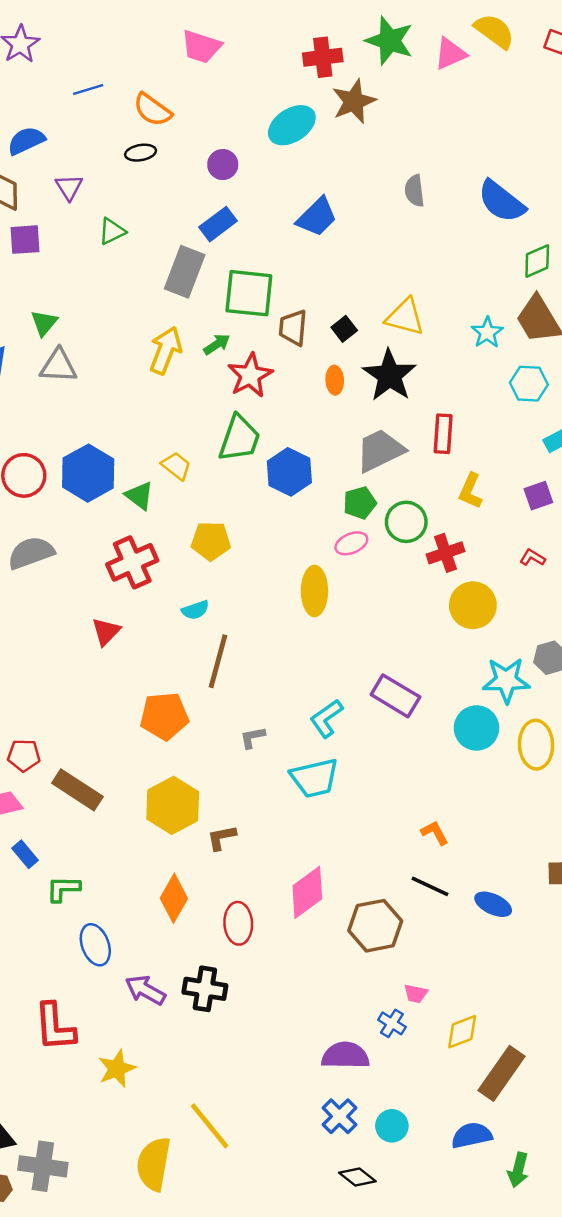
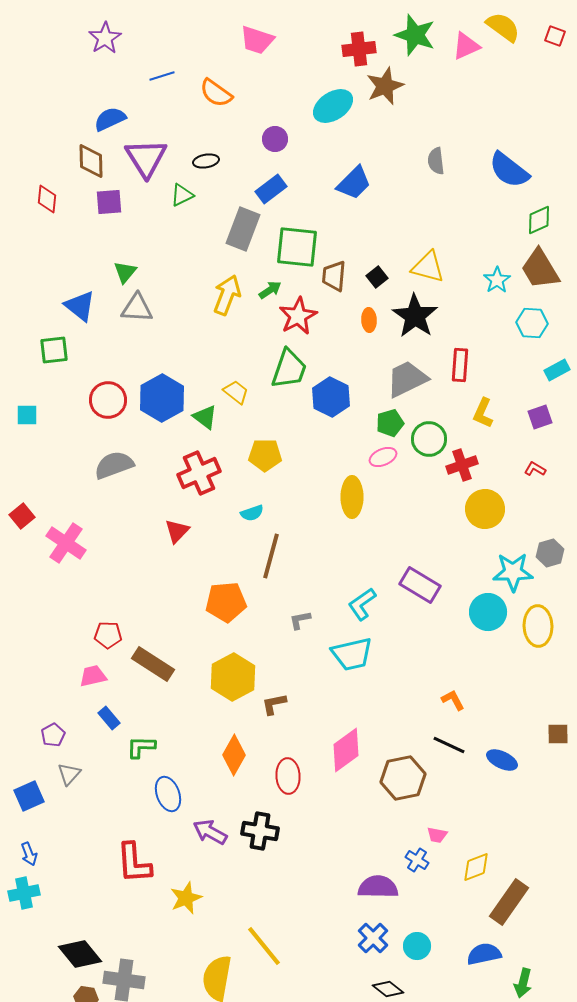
black ellipse: (141, 153) -> (206, 161), moved
purple triangle: (69, 187) -> (146, 158), size x1.8

